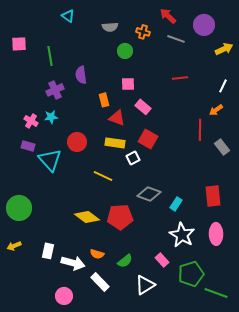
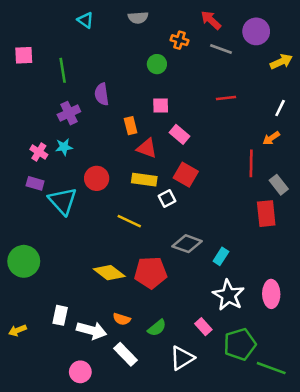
gray semicircle: (110, 27) -> (138, 18), moved
red rectangle: (213, 196) -> (266, 214), moved
yellow arrow: (14, 246) -> (17, 330), moved

